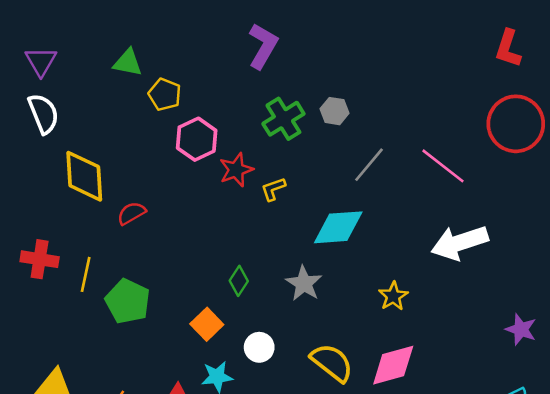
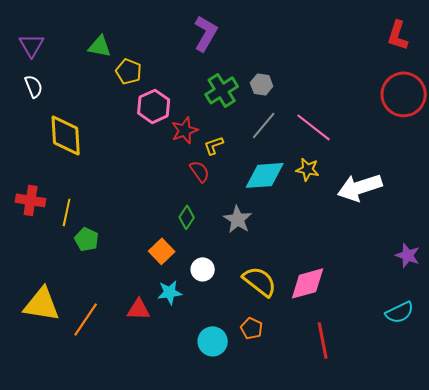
white semicircle: (43, 114) -> (34, 86), size x0.7
gray line: (369, 165) -> (264, 125), moved
pink line: (443, 166) -> (314, 127), moved
red semicircle: (131, 213) -> (200, 171), moved, turned 85
yellow star: (393, 296) -> (308, 169), moved, turned -30
green pentagon: (128, 301) -> (87, 239), moved, size x0.7

